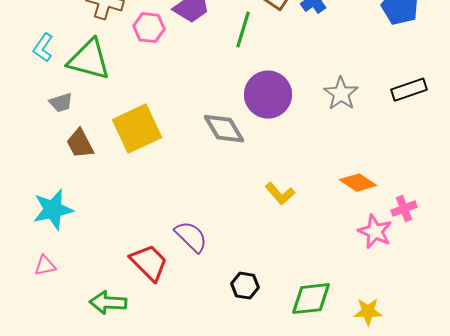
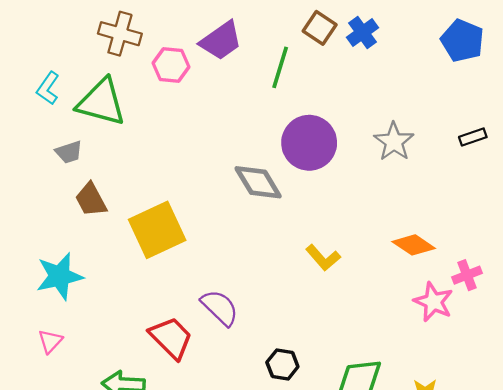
black rectangle: (409, 90) -> (473, 137), size x0.7
yellow square: (137, 129) -> (157, 230), moved
pink triangle: (45, 266) -> (50, 341), turned -35

